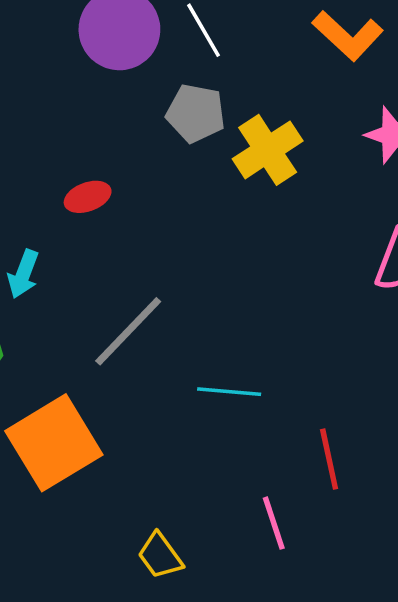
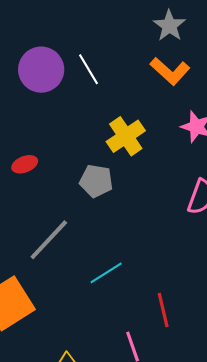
gray pentagon: (196, 113) -> (96, 181), moved
cyan line: (229, 392) -> (106, 273), turned -36

